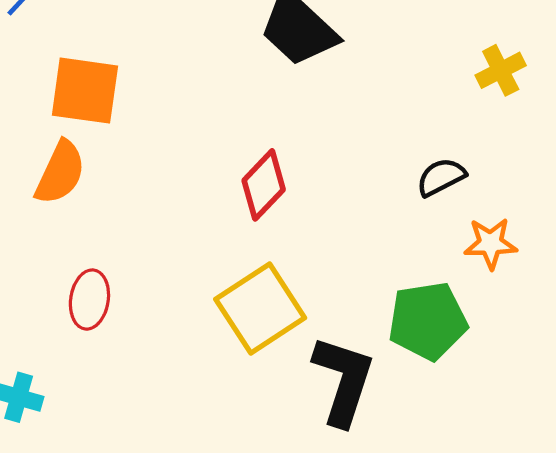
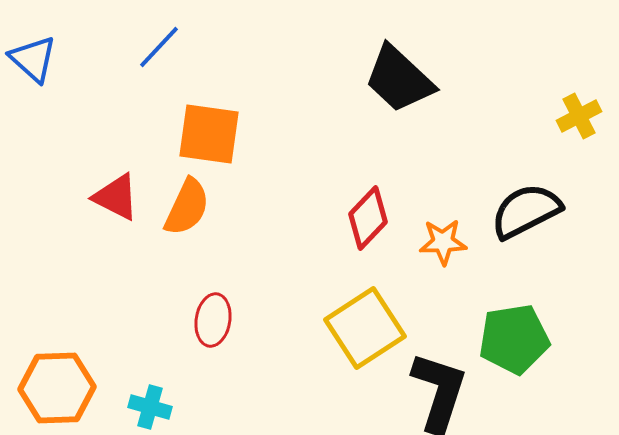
black semicircle: (441, 177) -> (526, 211), size x1.6
orange star: (491, 243) -> (443, 242), moved

